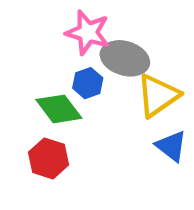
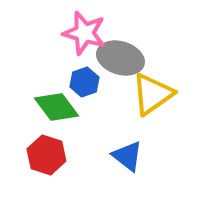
blue triangle: (171, 146) -> (127, 156), moved

